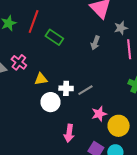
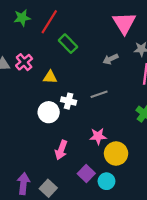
gray arrow: (95, 43) -> (110, 59), turned 32
yellow triangle: (41, 79) -> (50, 77), moved
gray line: (85, 90) -> (99, 94), moved

